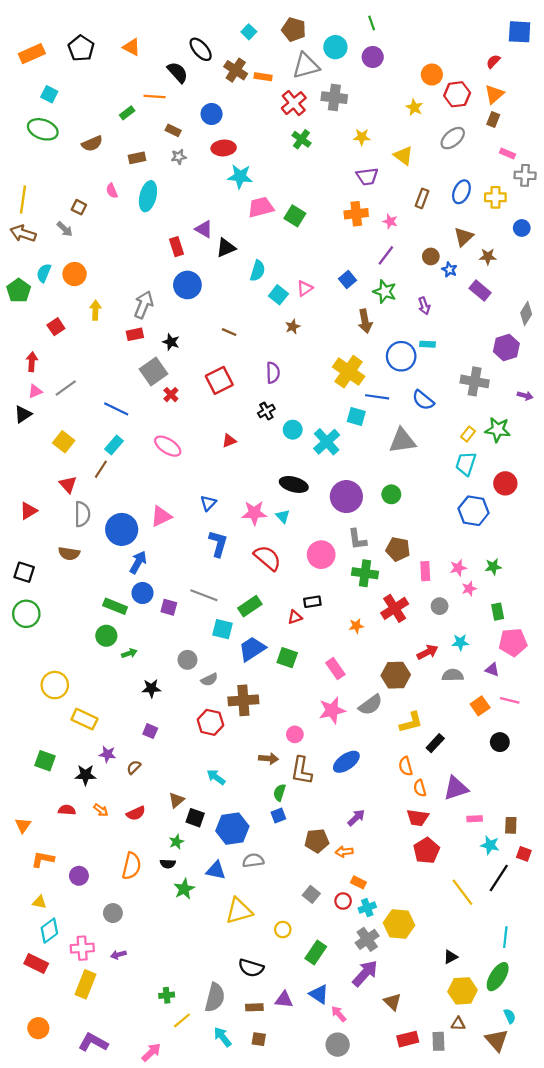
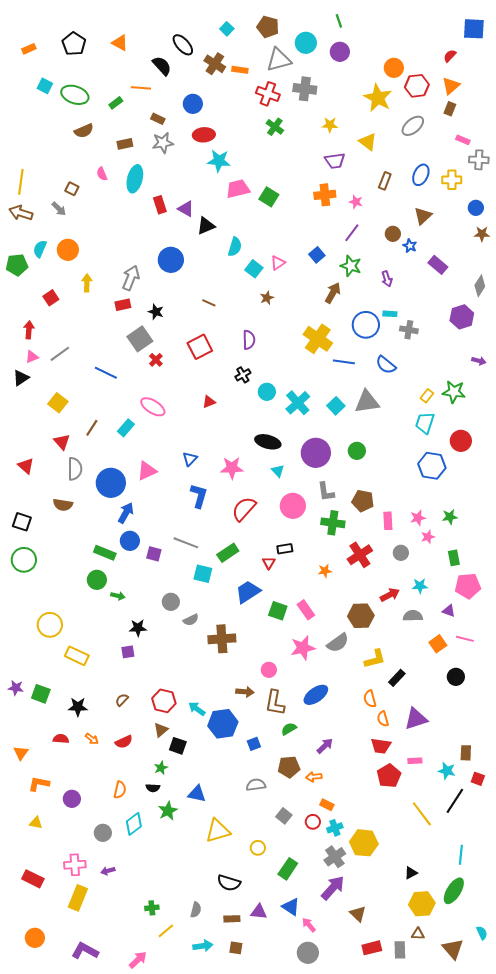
orange rectangle: (32, 54) -> (29, 49), size x0.6
red cross: (294, 103) -> (268, 94), turned -30
yellow star: (414, 107) -> (378, 98), size x1.8
green ellipse: (43, 129) -> (75, 95), moved
gray star: (179, 157) -> (163, 143), size x1.5
red rectangle: (176, 247) -> (160, 205), moved
brown star: (488, 256) -> (482, 234), moved
green pentagon: (19, 290) -> (17, 265), turned 30
brown arrow: (365, 321) -> (333, 293), turned -140
gray cross: (475, 381) -> (409, 330), moved, size x0.7
cyan square: (356, 417) -> (336, 406), moved, turned 30
cyan rectangle: (114, 445) -> (126, 428), moved
red triangle: (29, 511) -> (26, 466), turned -48
cyan triangle: (283, 516) -> (278, 471), moved
red semicircle: (267, 558) -> (244, 509), turned -88
red triangle: (295, 617) -> (269, 563), turned -40
blue trapezoid: (252, 649) -> (248, 592), moved
green arrow: (129, 653) -> (118, 596), turned 32
green square: (287, 658) -> (278, 611), moved
red hexagon: (210, 722) -> (164, 701), moved
purple square: (150, 731) -> (128, 652), moved, turned -32
purple star: (107, 754) -> (16, 688), moved
green semicircle: (280, 792) -> (289, 729), moved, turned 42
pink rectangle: (475, 819) -> (415, 761), moved
blue hexagon: (232, 829) -> (223, 724), moved
gray semicircle: (253, 860) -> (256, 785), moved
orange semicircle: (132, 866) -> (120, 790), size x0.7
cyan diamond: (49, 931) -> (134, 824), moved
gray semicircle: (215, 997) -> (196, 910), size x0.6
cyan semicircle: (510, 1016) -> (482, 933), moved
cyan arrow: (223, 1037) -> (203, 946), turned 120

